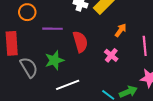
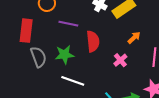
white line: (68, 85) -> (73, 81), turned 30

